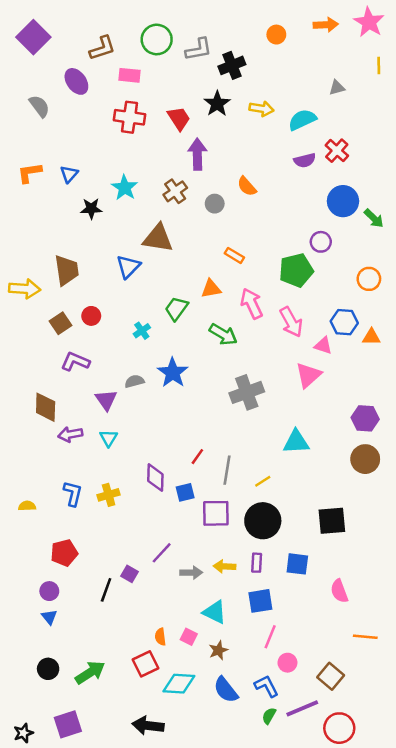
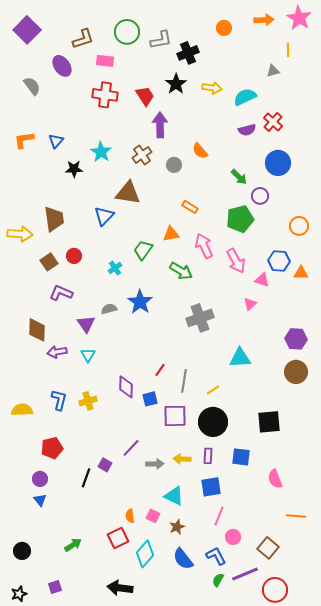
yellow line: (379, 65) -> (288, 50), moved
green arrow: (374, 218) -> (239, 177), moved
pink triangle: (308, 375) -> (250, 304), size x0.6
yellow semicircle: (27, 506) -> (22, 410), size x1.5
black circle: (48, 669) -> (22, 551), moved
green arrow: (90, 673) -> (73, 545), size x0.7
cyan diamond: (179, 684) -> (145, 554), turned -52
purple square: (68, 724) -> (55, 587), size x0.6

